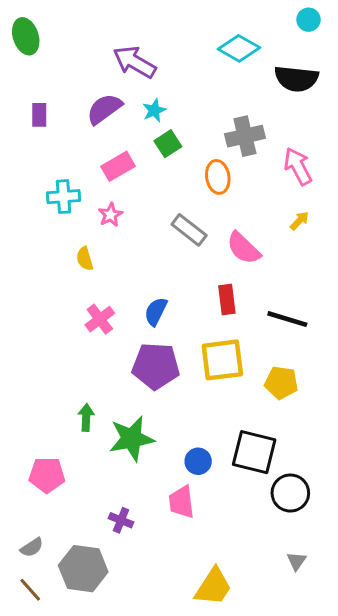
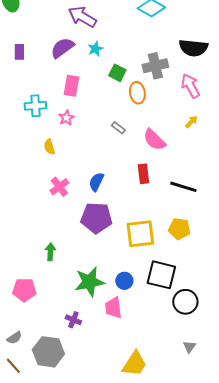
black semicircle: (296, 79) -> (193, 48), moved
green square: (168, 144) -> (117, 73), moved, turned -30
pink rectangle: (118, 166) -> (71, 86), turned -50
gray rectangle: (189, 230) -> (118, 128), size x0.6
yellow square: (222, 360) -> (140, 234), moved
green star: (132, 439) -> (89, 282), moved

